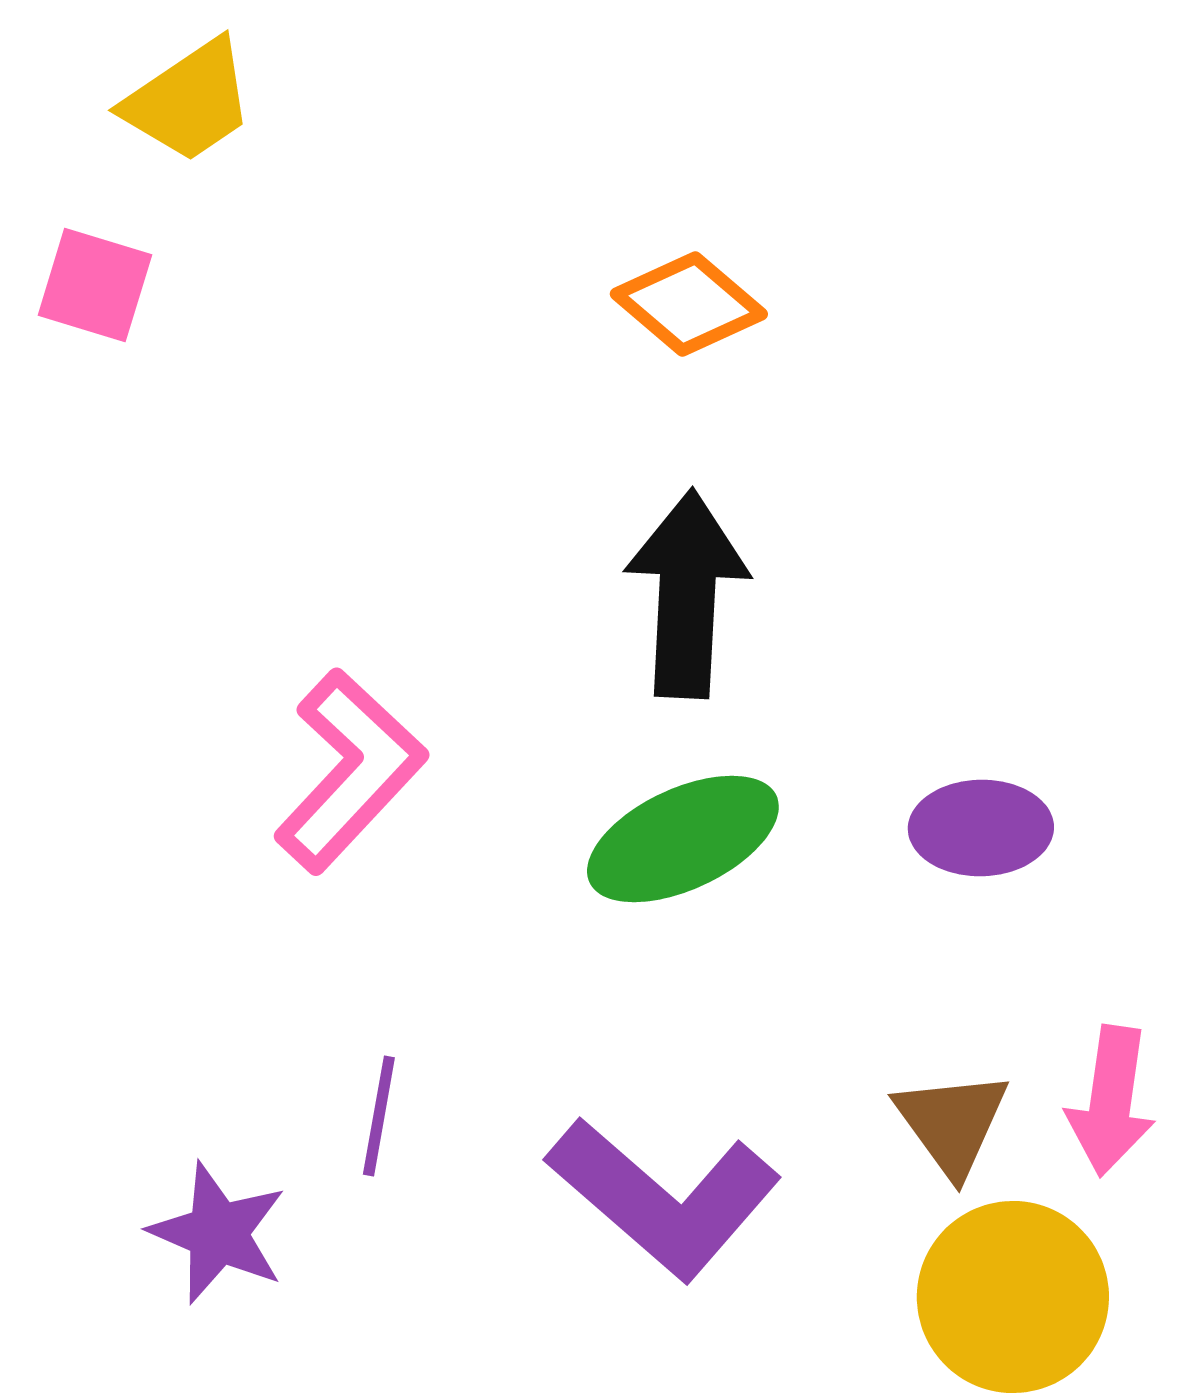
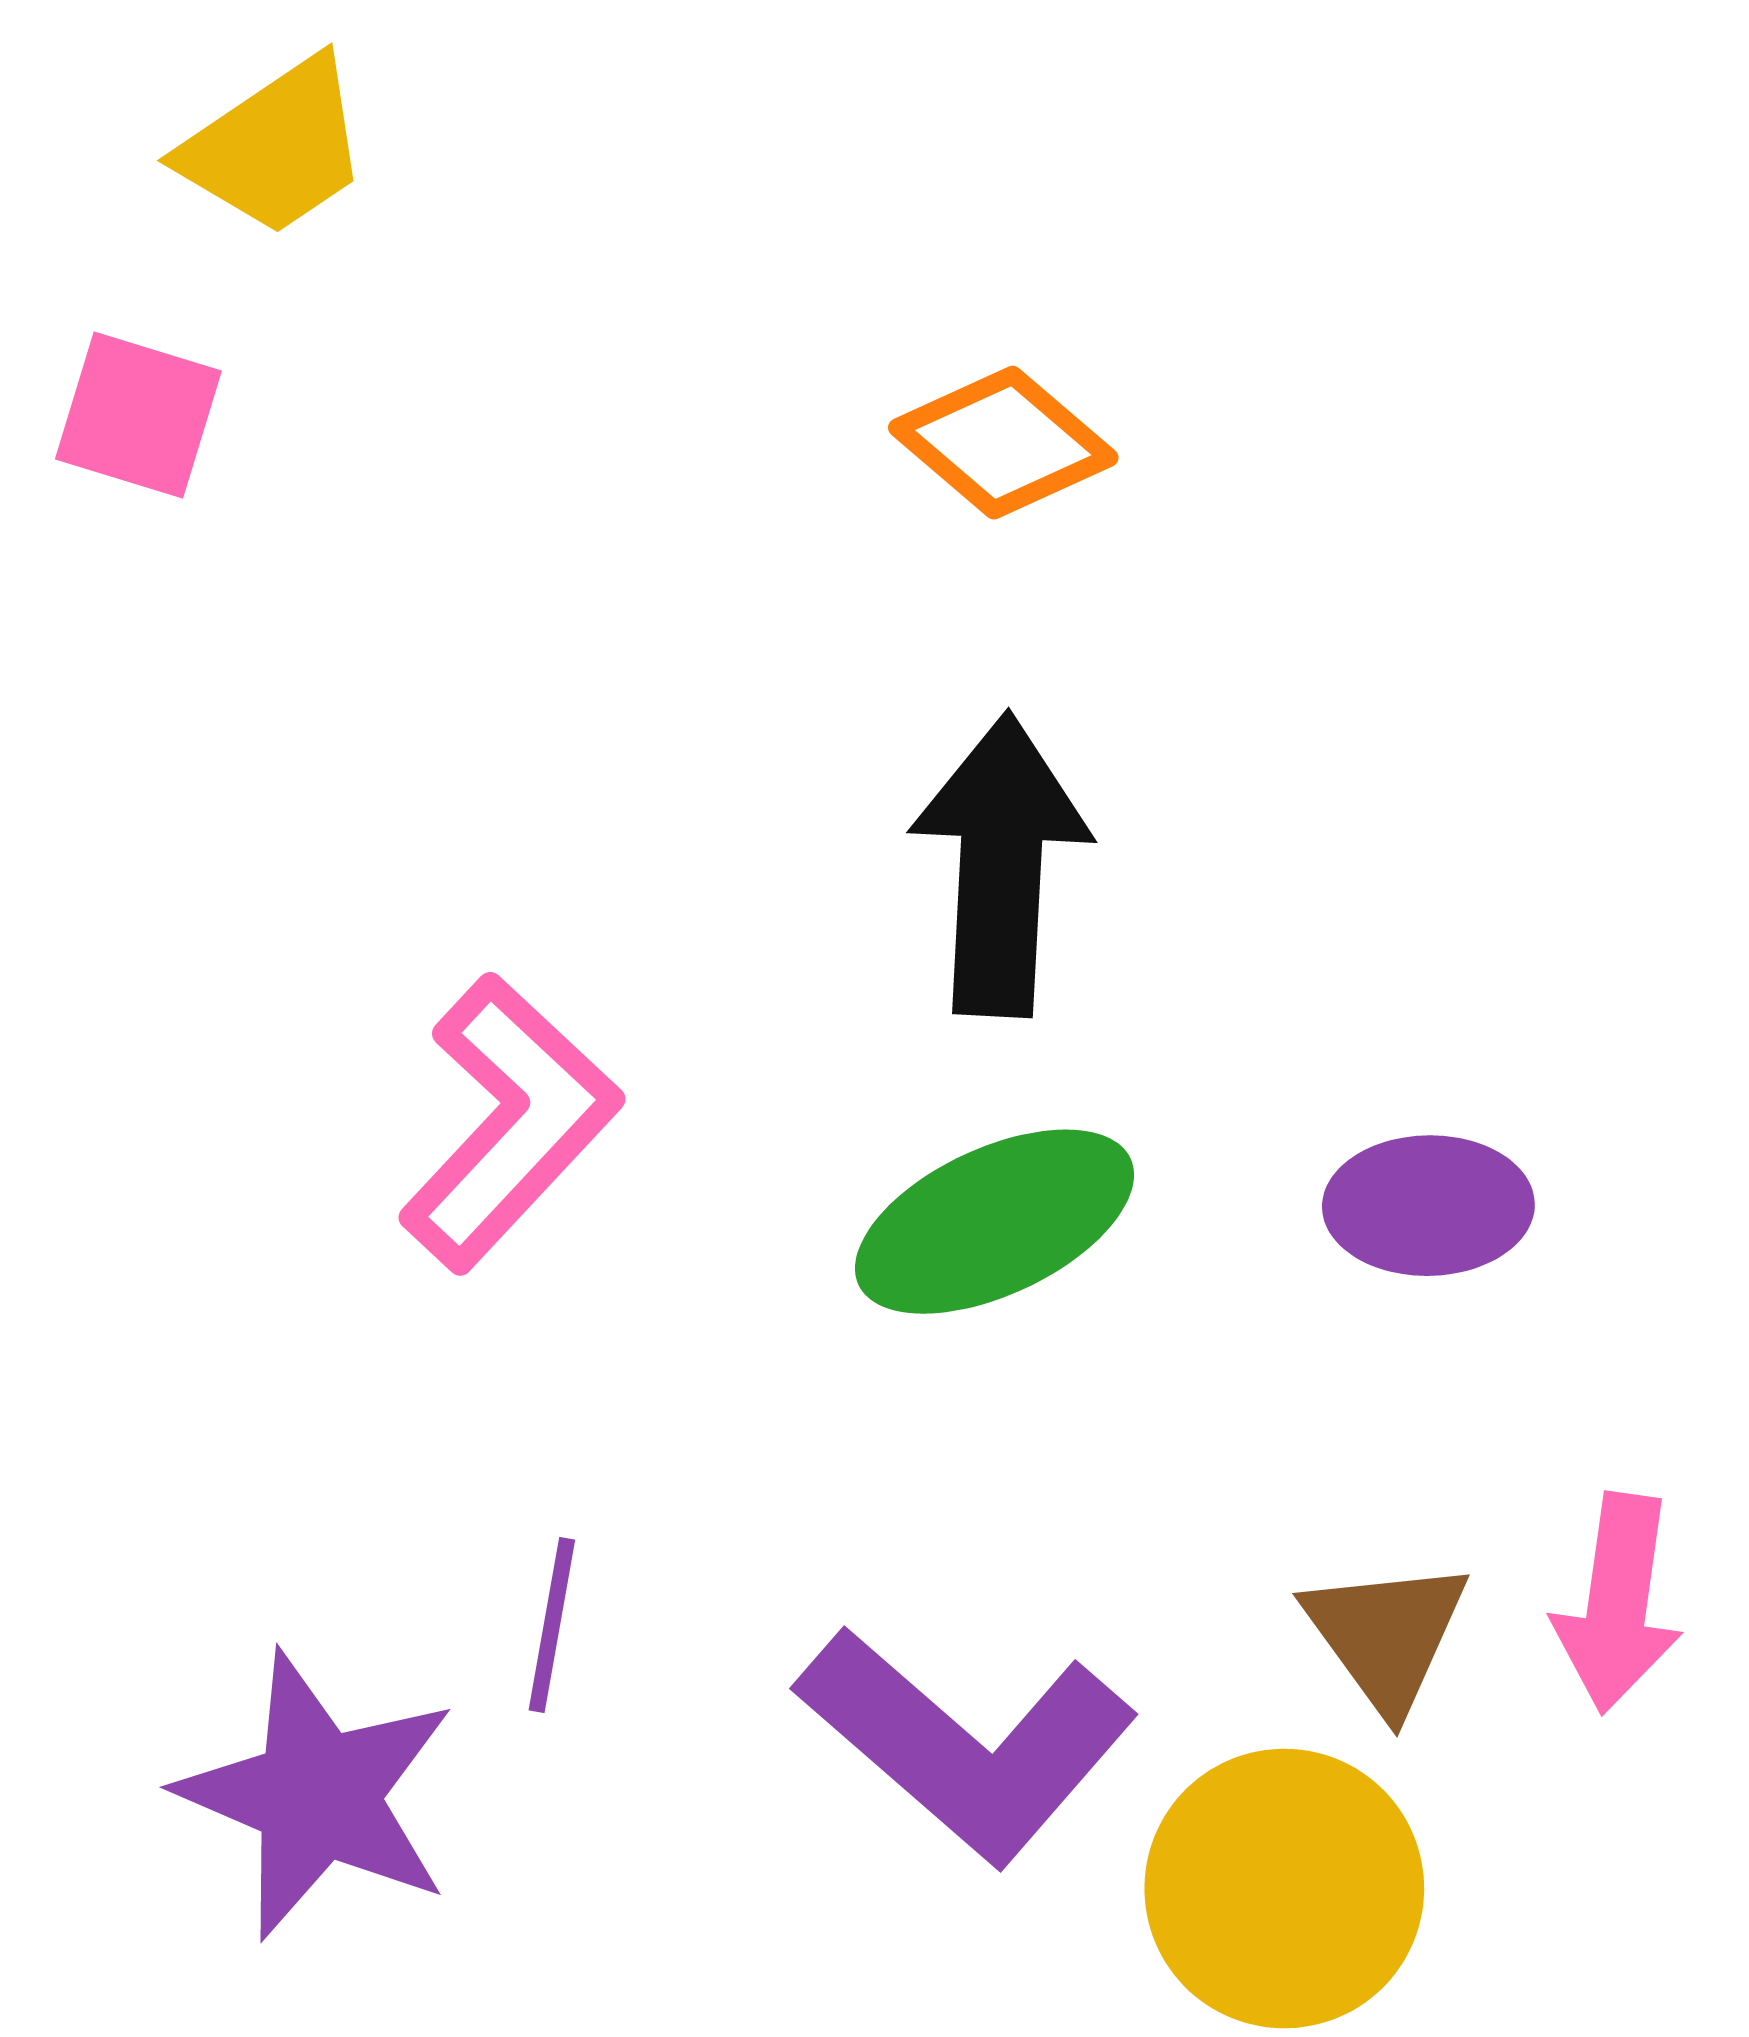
purple star: (218, 1233) -> (317, 1795), size x1.4
yellow circle: (1013, 1297) -> (1284, 1889), moved

